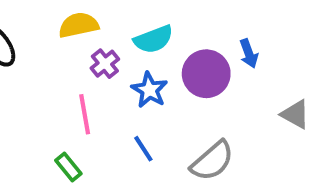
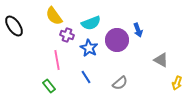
yellow semicircle: (79, 25) -> (54, 16), turned -114
purple cross: (105, 64) -> (67, 35), turned -32
gray semicircle: (212, 161) -> (120, 83), size x0.7

